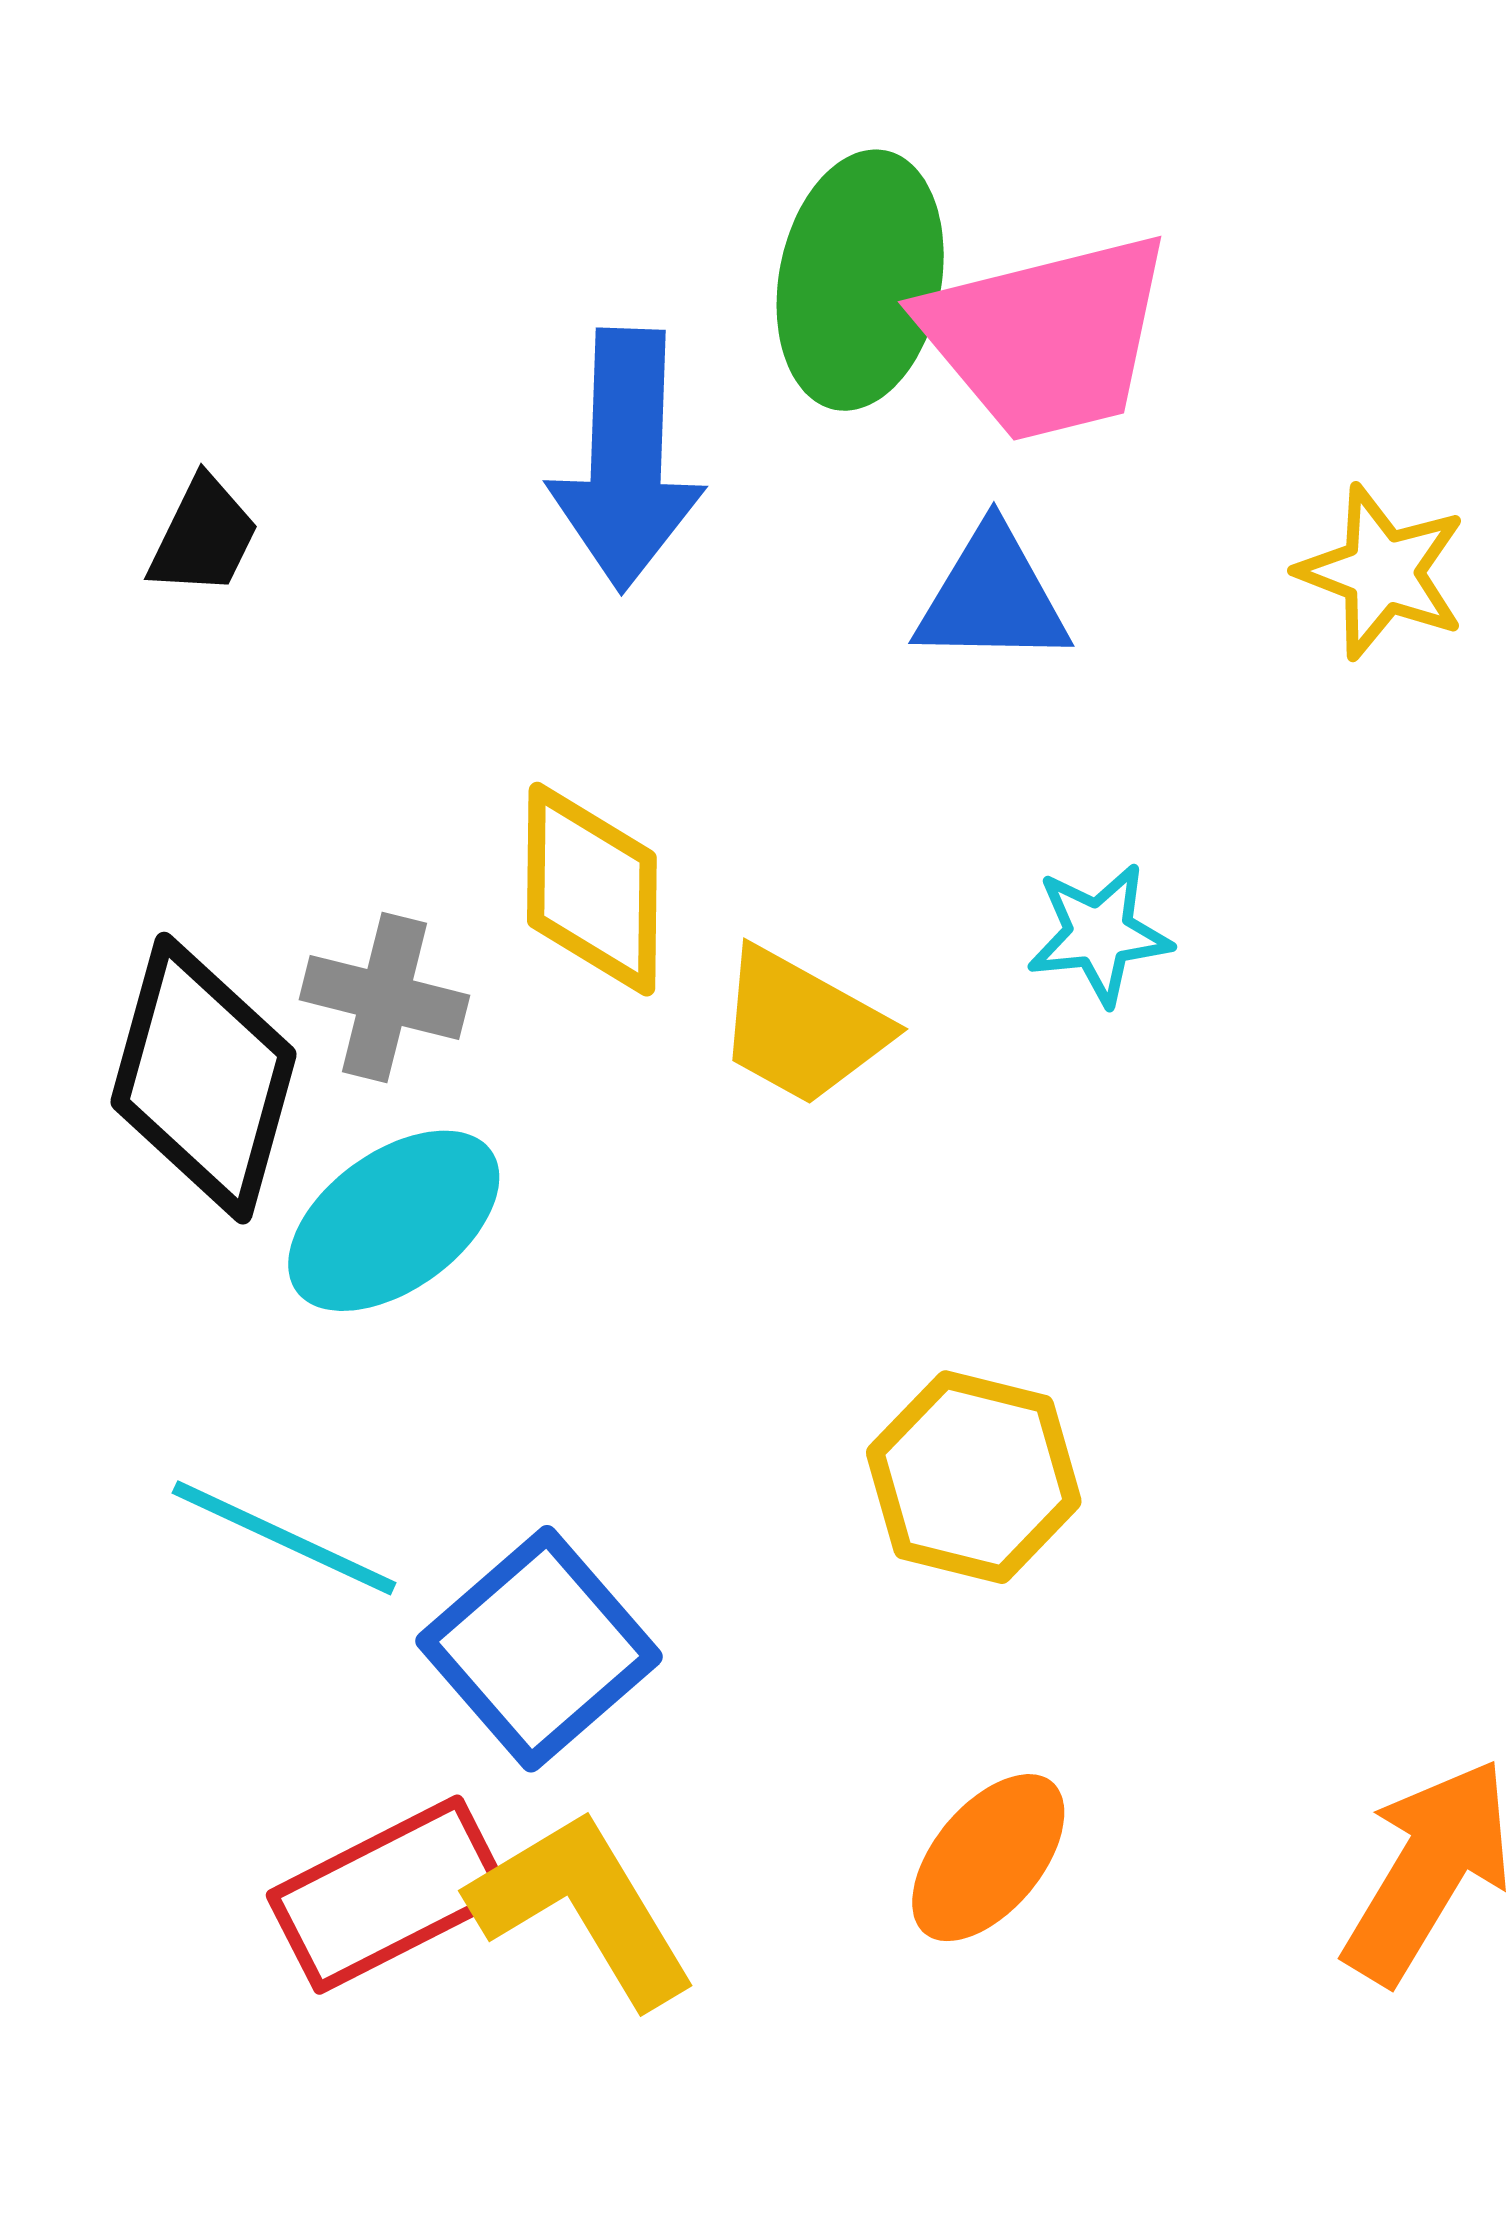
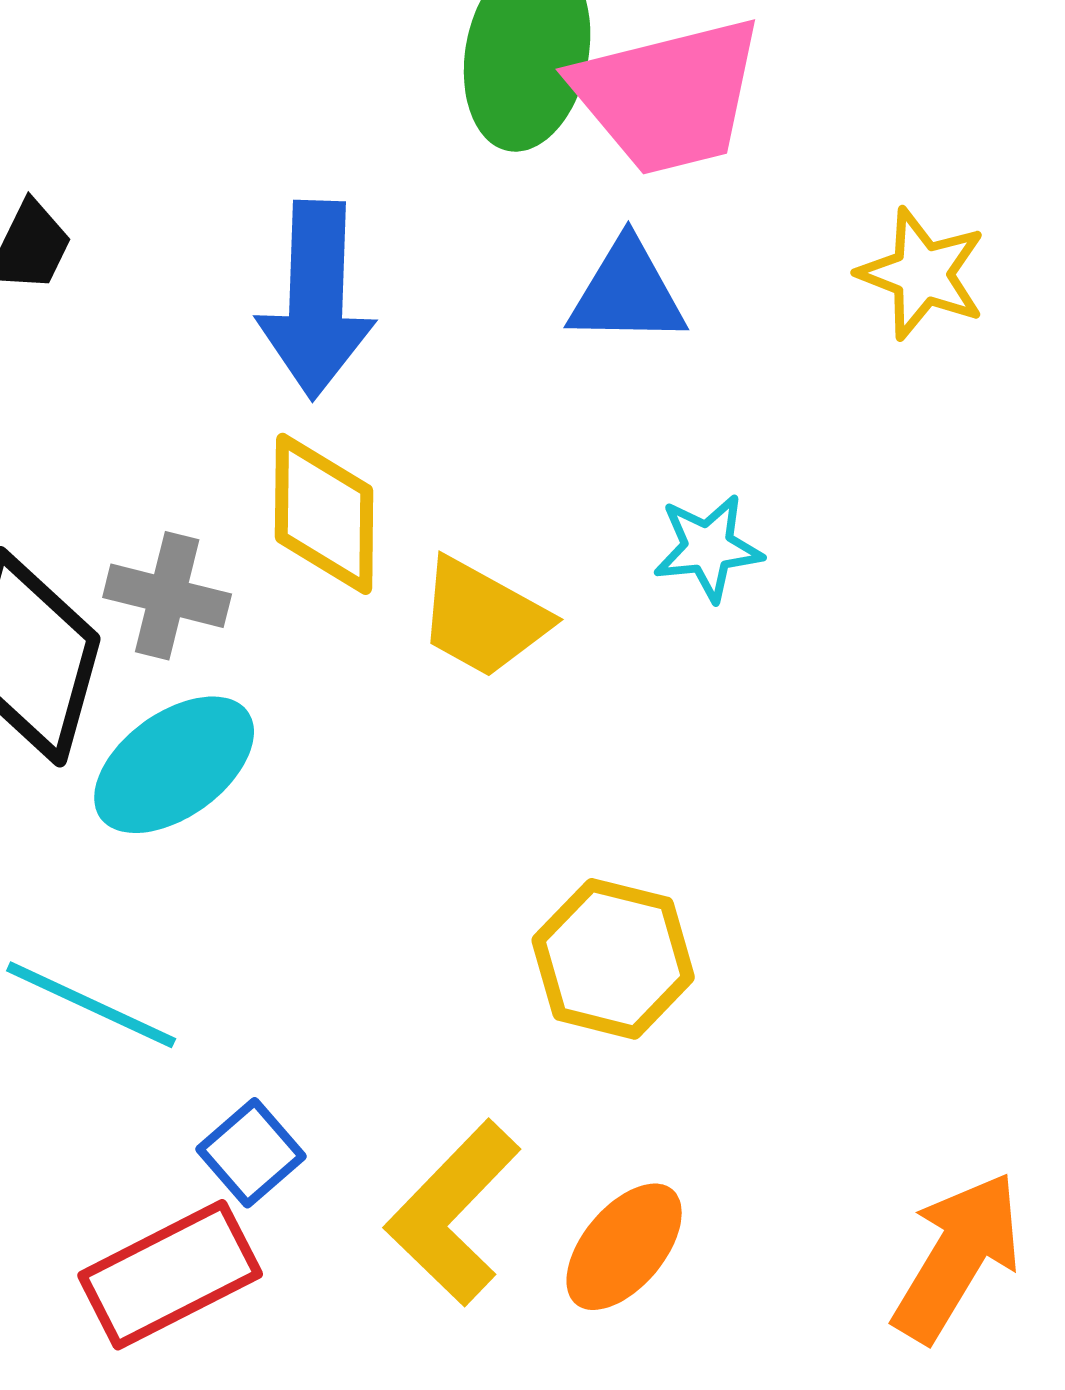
blue arrow: (626, 460) -> (316, 300), moved
blue square: (539, 1649) -> (251, 1153), moved, size x0.6
yellow L-shape: (583, 1908) -> (453, 1213), moved, turned -105

